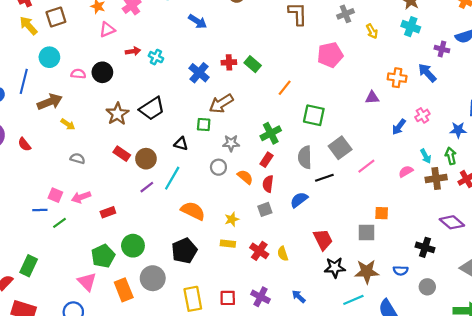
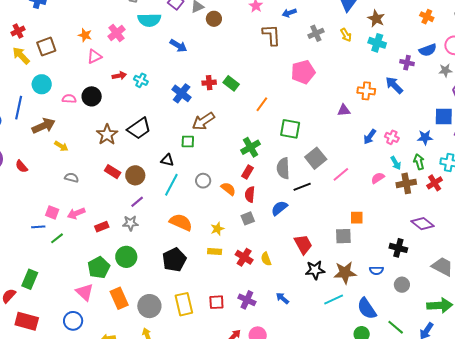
yellow arrow: (372, 31) -> (346, 35), moved
pink cross: (422, 115) -> (392, 137), moved, turned -32
gray star: (231, 143) -> (130, 223), moved
cyan line: (172, 178) -> (171, 185), moved
gray circle: (153, 278) -> (149, 306), moved

